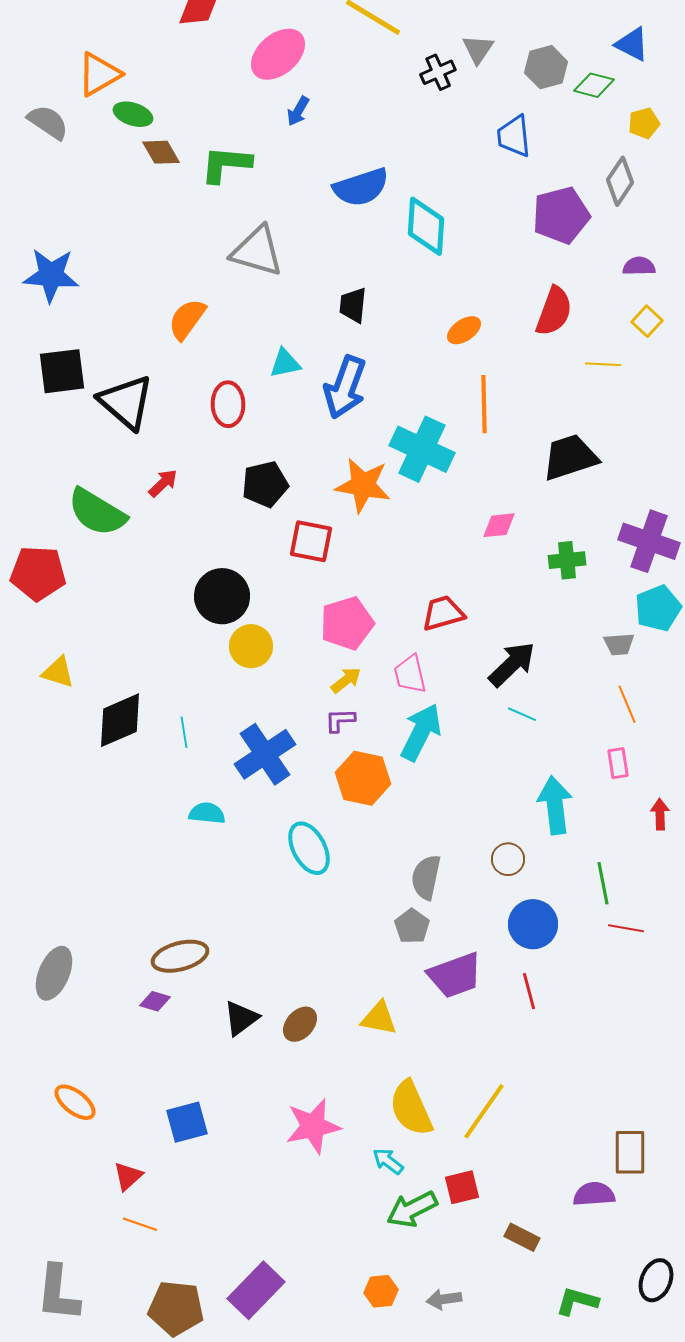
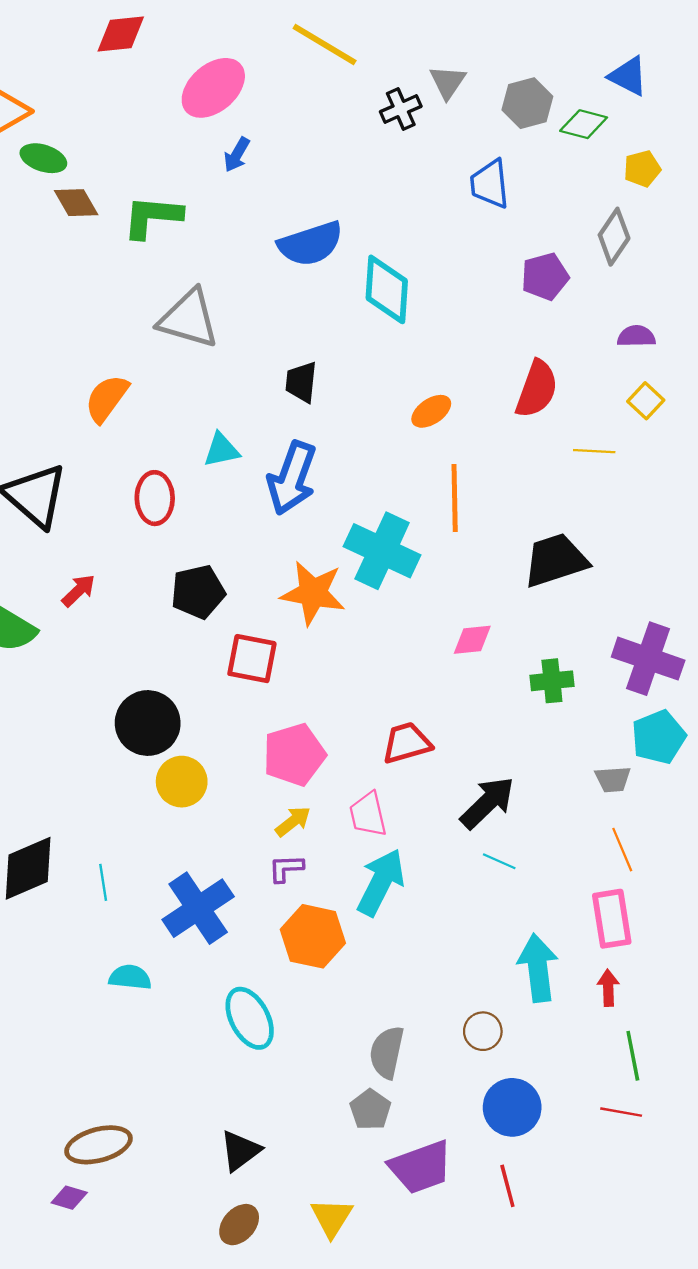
purple pentagon: (561, 215) -> (545, 277), size x0.7
pink rectangle: (618, 763) -> (612, 919), size x1.6
red arrow: (660, 814) -> (608, 988), moved
green line: (603, 883) -> (633, 1056), moved
black triangle: (241, 1018) -> (240, 1151), moved
yellow triangle: (379, 1018) -> (332, 1218), turned 51

